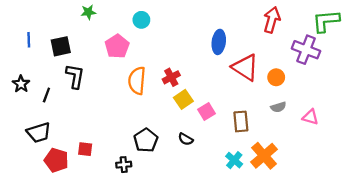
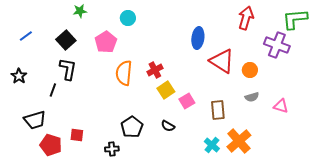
blue line: (29, 40) -> (26, 36), turned 56
black square: (61, 46) -> (66, 40), moved, turned -30
black line: (46, 95) -> (53, 90), moved

